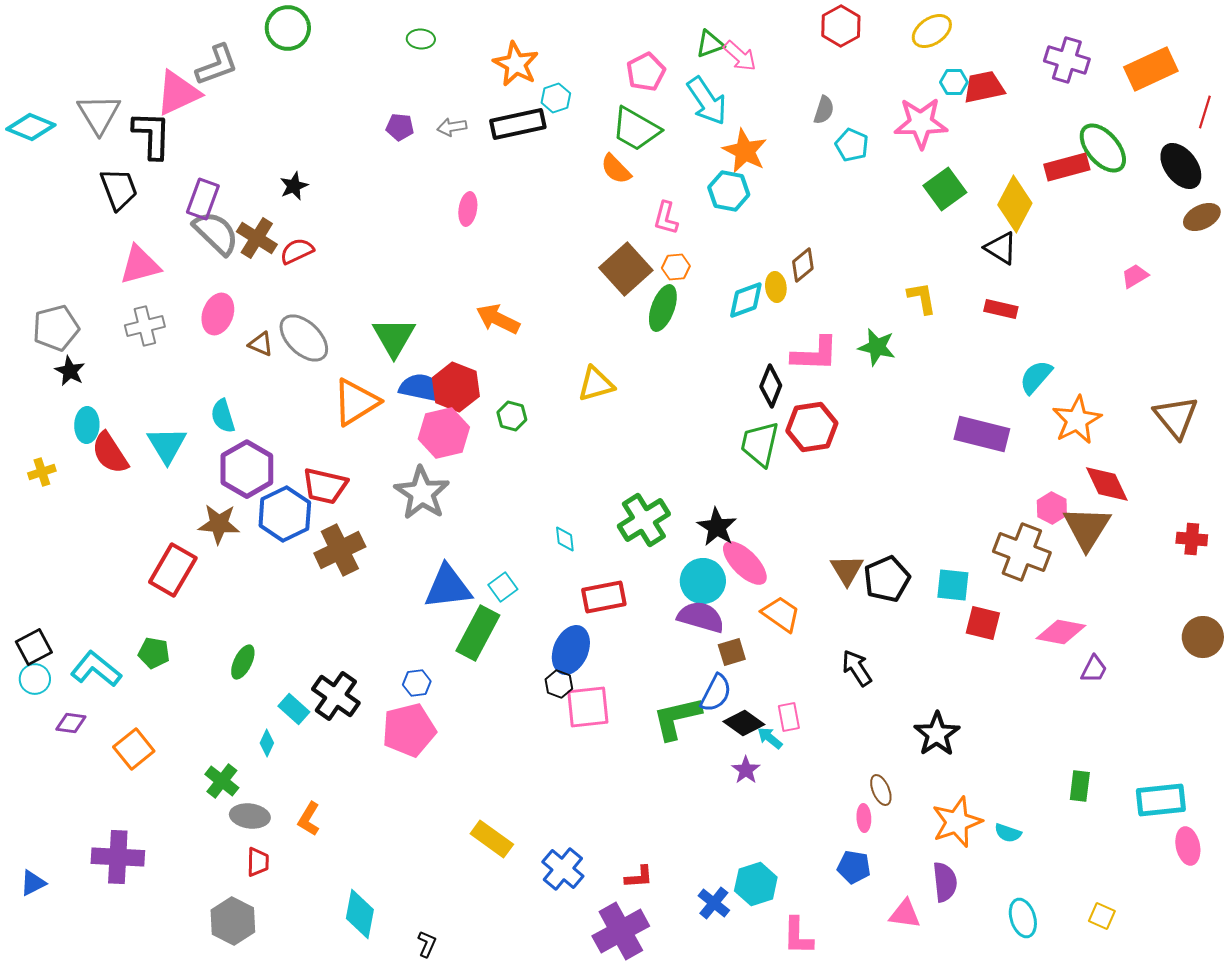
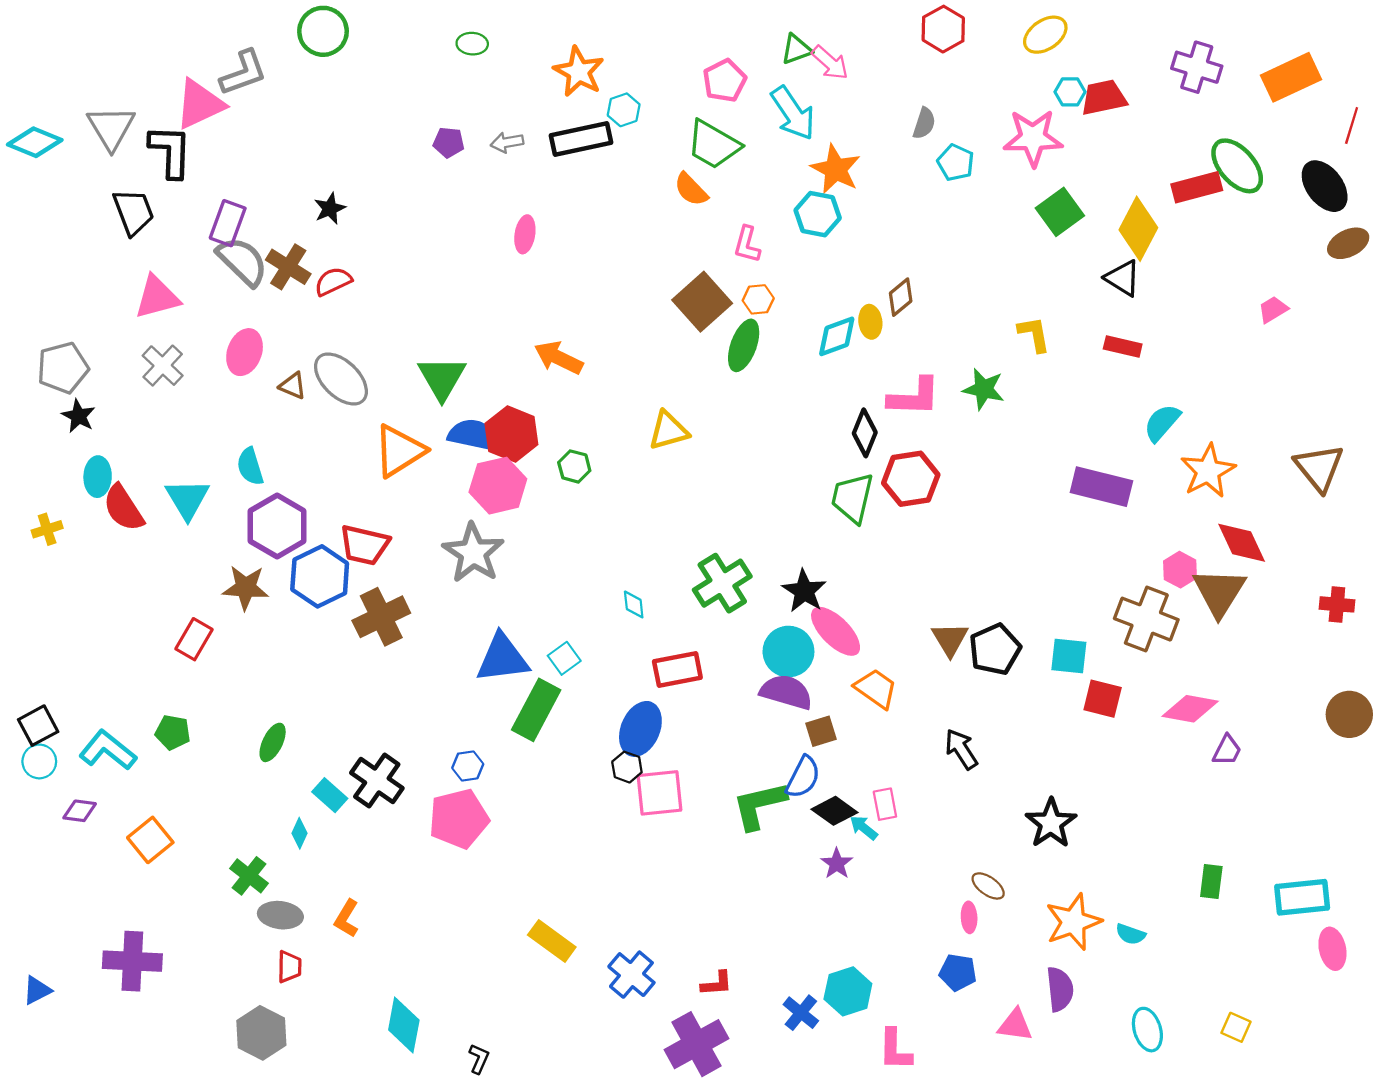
gray cross: (145, 326) -> (163, 366), turned -33
red rectangle: (173, 570) -> (194, 639), size x0.7
brown ellipse: (881, 790) -> (988, 886), turned -32

